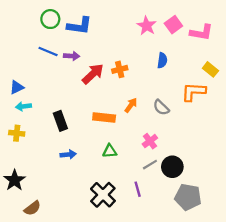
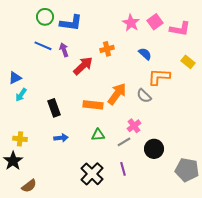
purple arrow: (72, 56) -> (64, 50), turned -112
blue semicircle: (162, 60) -> (145, 54), turned -56
orange cross: (120, 69) -> (107, 49), moved
orange L-shape: (194, 92) -> (159, 77), moved
orange arrow: (131, 105) -> (117, 94), size x1.6
cyan arrow: (23, 106) -> (21, 95), turned -48
yellow cross: (17, 133) -> (20, 139), moved
gray line: (150, 165) -> (124, 142), moved
gray pentagon: (188, 197) -> (187, 170), moved

